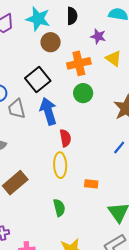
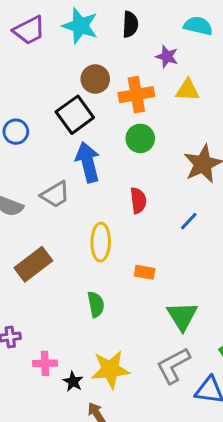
brown circle: (51, 42) -> (95, 79), moved
yellow triangle: (113, 58) -> (188, 90), turned -36
gray trapezoid: (17, 109) -> (55, 194), moved, turned -110
red semicircle: (65, 138) -> (138, 200), moved

